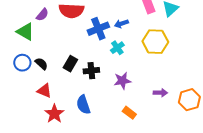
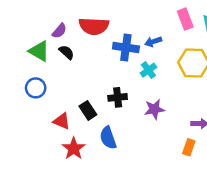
blue cross: (98, 29) -> (126, 48), turned 30
black semicircle: (41, 64) -> (67, 52), moved
black rectangle: (70, 64) -> (88, 110), moved, turned -63
orange rectangle: (129, 113) -> (189, 147), moved, turned 72

